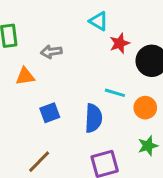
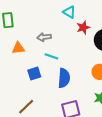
gray arrow: (51, 52) -> (44, 37), moved
cyan line: (115, 93) -> (51, 56), moved

